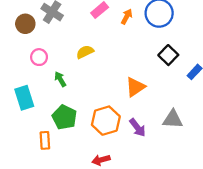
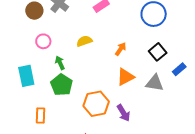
orange arrow: (127, 17) -> (121, 49), moved
green pentagon: (64, 117) -> (62, 85), moved
gray triangle: (173, 119) -> (155, 83), moved

